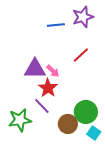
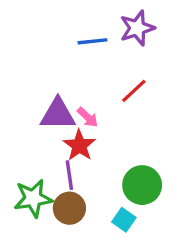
purple line: (42, 106) -> (69, 175), turned 36
brown circle: (68, 124) -> (69, 208), moved
cyan square: (94, 133) -> (124, 220), moved

